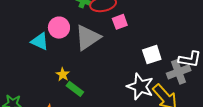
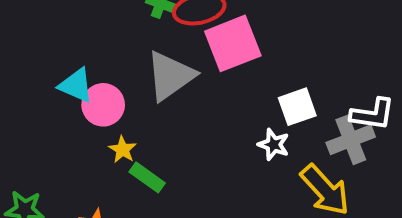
pink square: (120, 22) -> (233, 43), size x1.8
pink circle: (59, 28) -> (103, 105), moved
white star: (140, 87) -> (274, 145), moved, size x0.6

